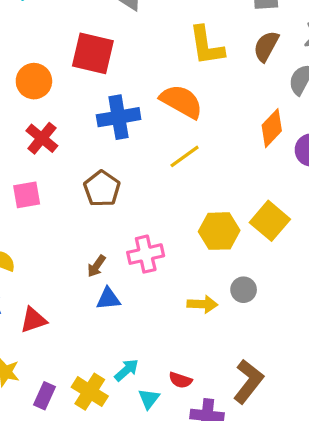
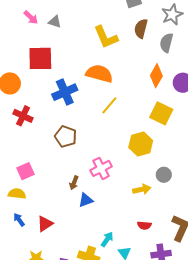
pink square: (27, 195) -> (26, 171), moved
yellow square: (270, 221) -> (161, 113), moved
red semicircle: (180, 380) -> (144, 225), moved

